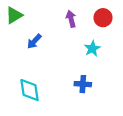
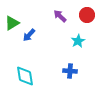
green triangle: (14, 15) -> (12, 23), moved
purple arrow: (71, 19) -> (60, 16), turned -32

